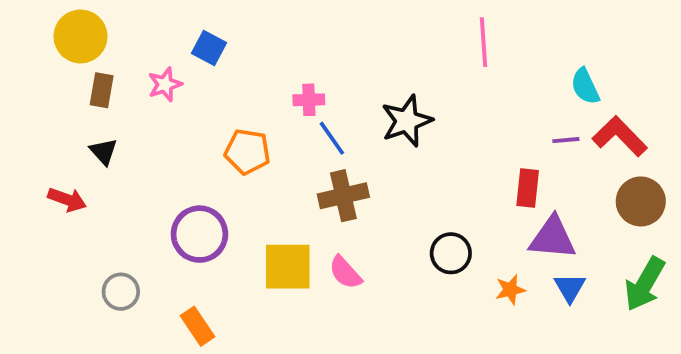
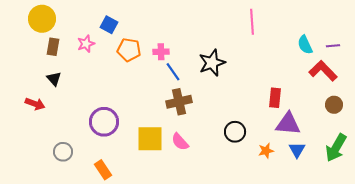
purple line: (566, 140) -> (333, 46), moved
orange pentagon: (247, 152) -> (129, 50), moved
brown circle: (641, 201) -> (334, 105), size x0.7

